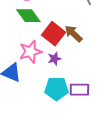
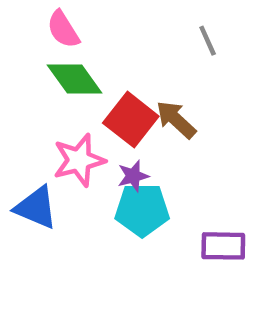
cyan pentagon: (56, 89) -> (142, 210), moved
purple rectangle: (79, 90) -> (223, 246), moved

